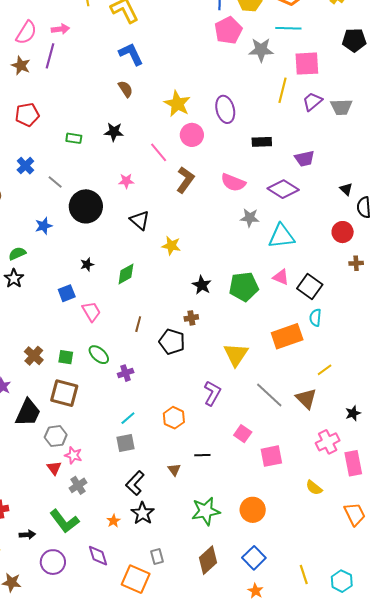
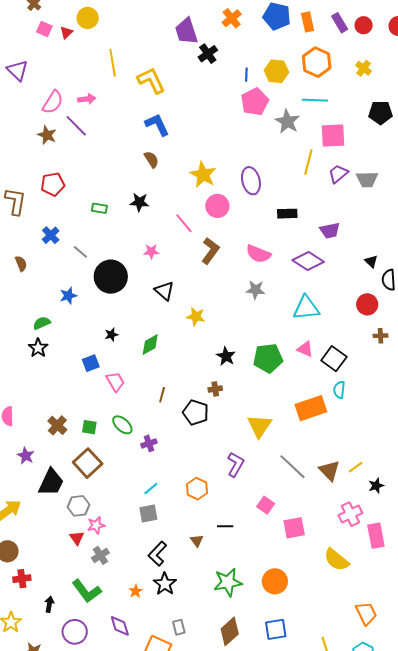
gray star: (261, 50) -> (287, 122), turned 30
purple line: (50, 56) -> (76, 126), turned -60
gray star: (250, 218) -> (255, 290), moved
yellow line: (325, 370) -> (355, 467), moved
brown square: (64, 393) -> (88, 463), turned 32
pink star: (73, 455) -> (96, 525), turned -30
yellow semicircle: (314, 488) -> (336, 560), size x1.5
orange trapezoid: (355, 514) -> (366, 613), moved
black arrow: (27, 535) -> (49, 604), turned -77
blue square: (254, 558) -> (276, 629), turned 35

